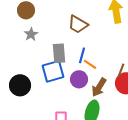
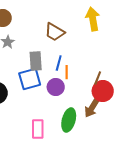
orange line: (90, 64) -> (67, 72), turned 56
brown arrow: (99, 87) -> (92, 108), moved

